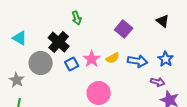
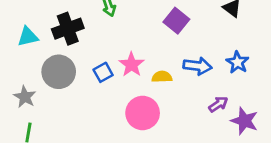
cyan triangle: (20, 38) -> (28, 37), turned -42
black cross: (59, 42) -> (68, 29), moved, turned 30
yellow semicircle: (113, 58) -> (162, 77), moved, turned -152
purple arrow: (158, 82) -> (218, 104), moved, turned -48

